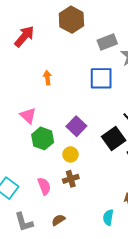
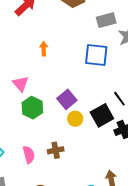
yellow circle: (70, 154) -> (75, 119), moved

